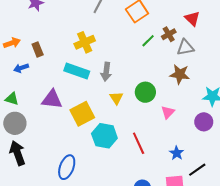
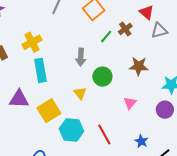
yellow cross: (85, 42) -> (32, 42), moved
gray triangle: (185, 47) -> (159, 31), moved
cyan rectangle: (77, 71) -> (41, 70), turned 65
gray arrow: (106, 72) -> (81, 57), moved
green circle: (145, 92) -> (102, 77), moved

